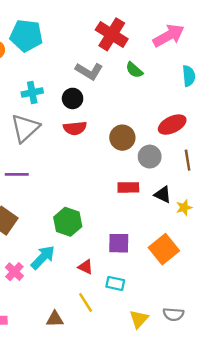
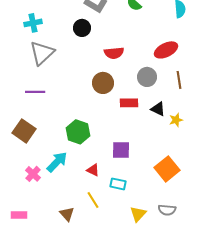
cyan cross: (32, 93) -> (33, 23), moved
red semicircle: (75, 128) -> (114, 53), moved
brown circle: (122, 138) -> (103, 83), moved
orange square: (164, 249) -> (167, 169), moved
brown triangle: (55, 319) -> (67, 214), turned 49

